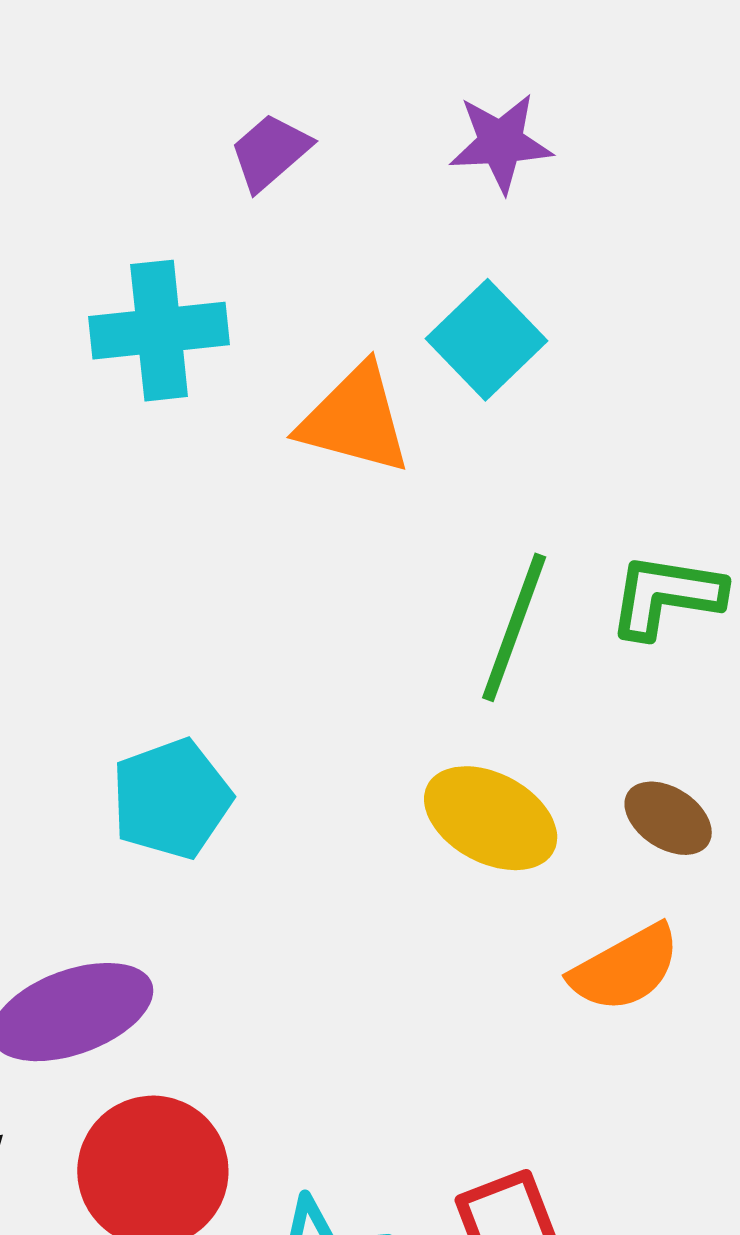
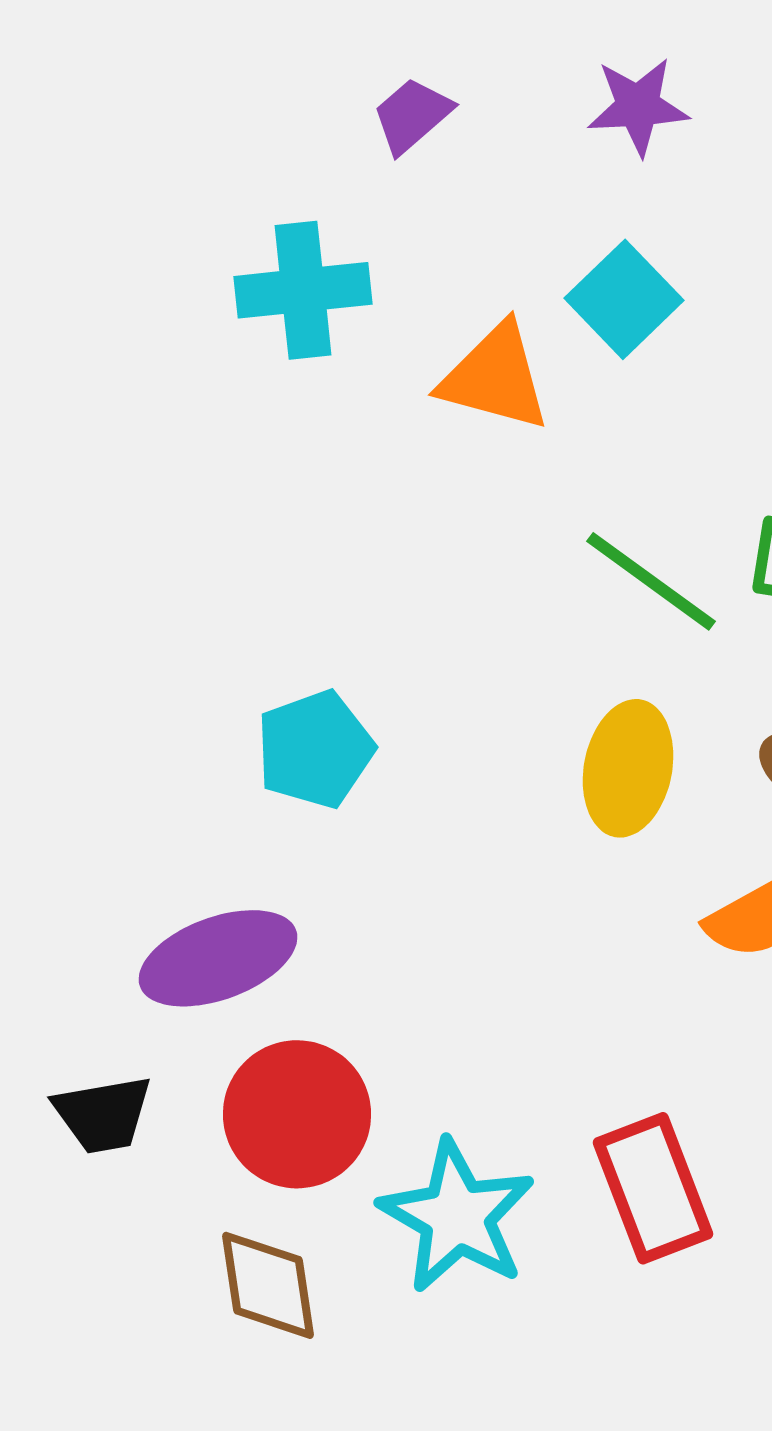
green line: (514, 627) -> (651, 581), turned -74
yellow ellipse: (491, 818) -> (628, 768), turned 73

